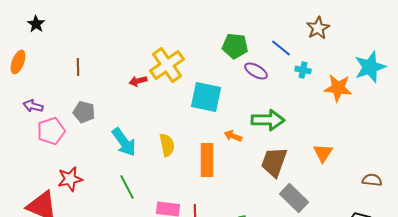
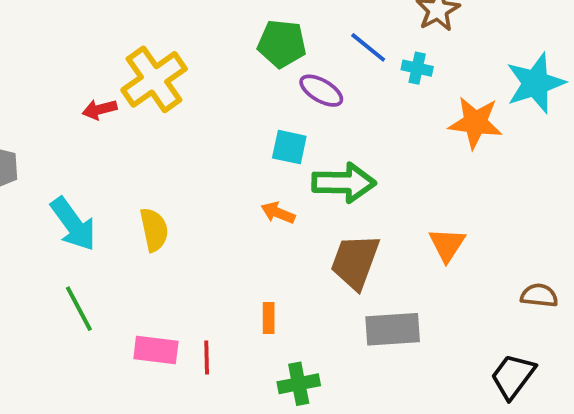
cyan cross: (303, 70) -> (417, 68), moved
cyan square: (206, 97) -> (289, 147), moved, size x0.6
orange rectangle: (207, 160) -> (269, 318), moved, size x0.5
gray rectangle: (294, 198) -> (393, 329), turned -48

